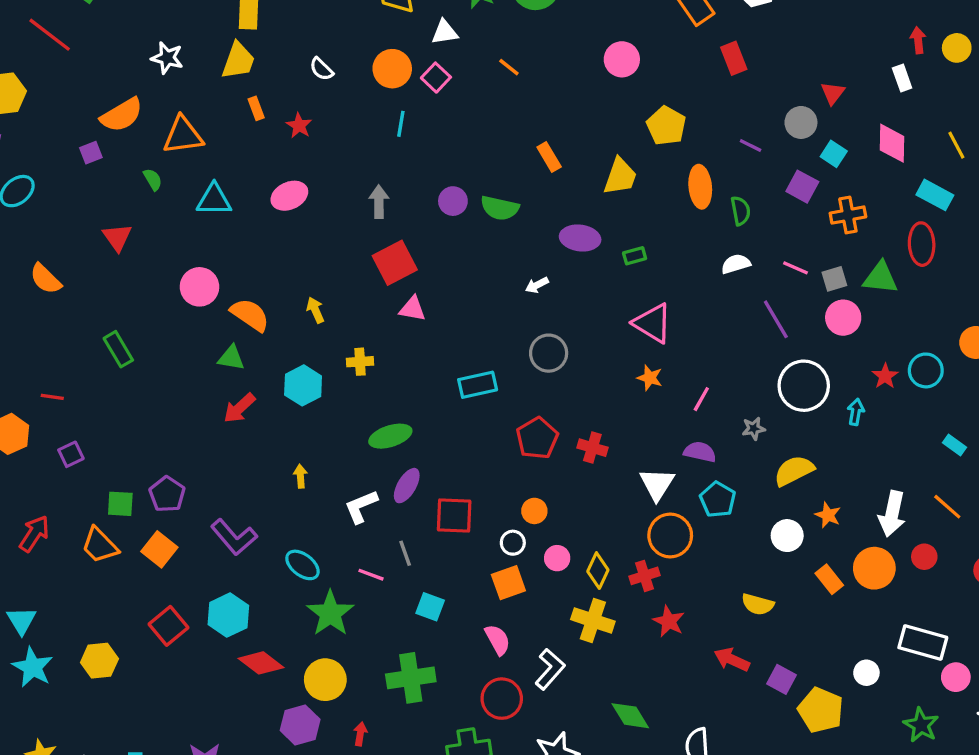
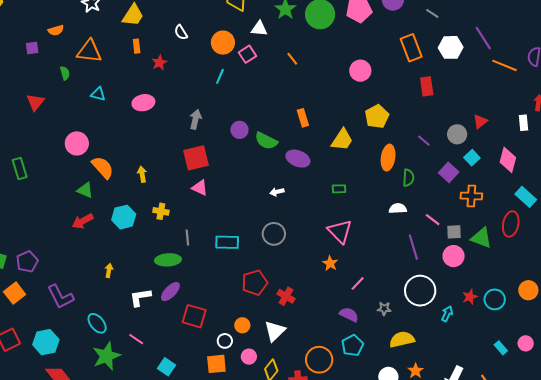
orange semicircle: (122, 115) -> (56, 30), size x0.6
cyan triangle: (214, 200) -> (98, 94), size x0.7
purple ellipse: (580, 238) -> (298, 159), moved
white triangle: (657, 484) -> (275, 331), moved
gray line: (405, 553) -> (187, 237), moved

